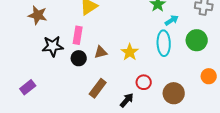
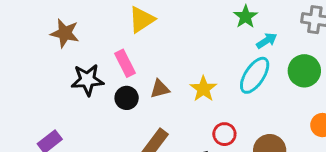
pink rectangle: (78, 35) -> (125, 63), turned -36
cyan ellipse: (164, 43) -> (255, 75), turned 35

